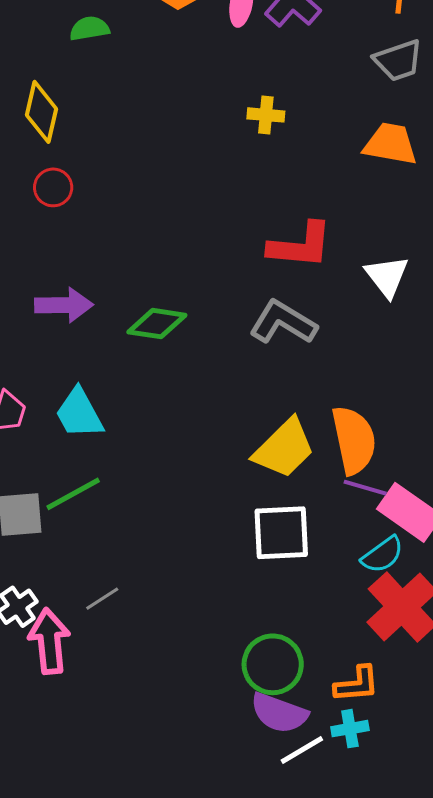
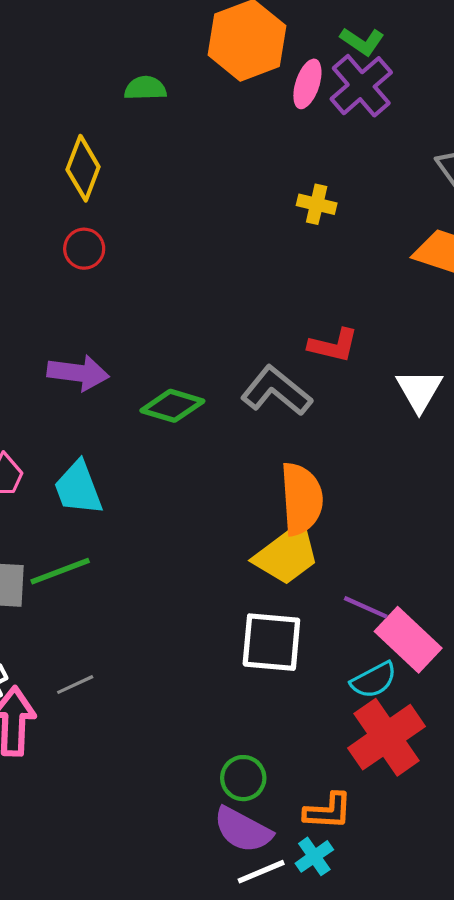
red L-shape: (300, 245) -> (333, 345), size x0.7
gray L-shape: (283, 322) -> (276, 391), moved
orange semicircle: (354, 440) -> (301, 499), moved
green circle: (273, 664) -> (243, 778), size x0.7
cyan cross: (350, 729) -> (314, 856), turned -33

